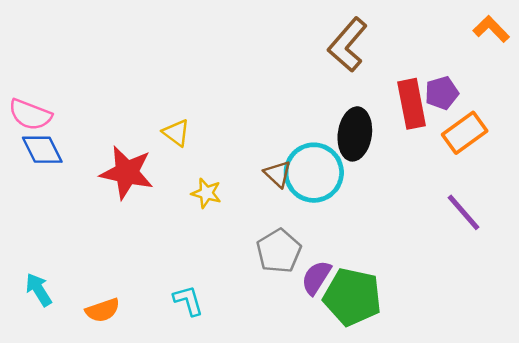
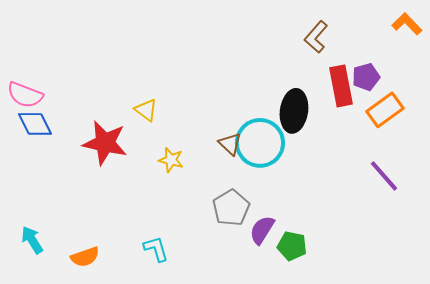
brown L-shape: (348, 45) -> (316, 37), moved, size x0.7
green pentagon: (352, 297) -> (292, 246), size x0.6

